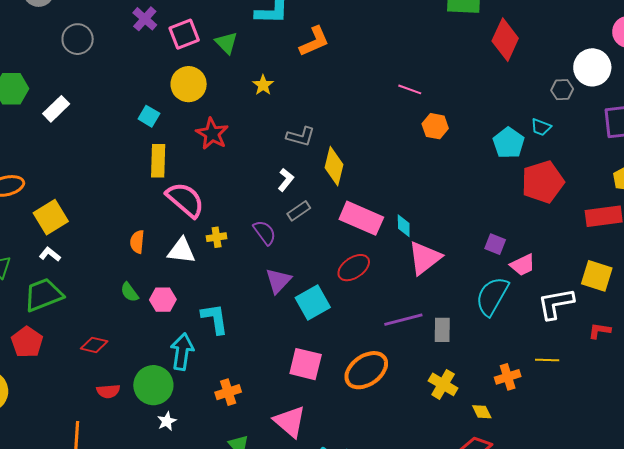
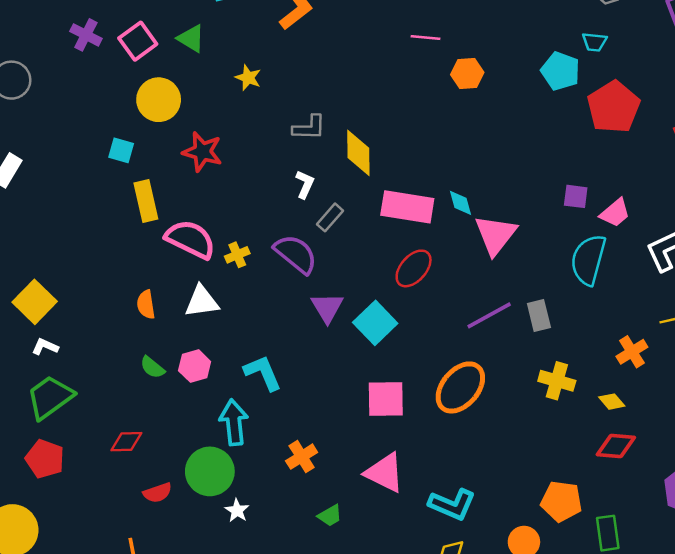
purple semicircle: (265, 233) -> (296, 254), size x1.4
yellow cross: (217, 237) -> (237, 255), moved

